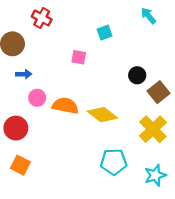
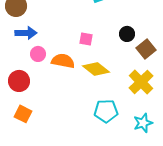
pink square: (79, 57) -> (86, 39), moved
blue arrow: (24, 74) -> (26, 33), size x1.5

